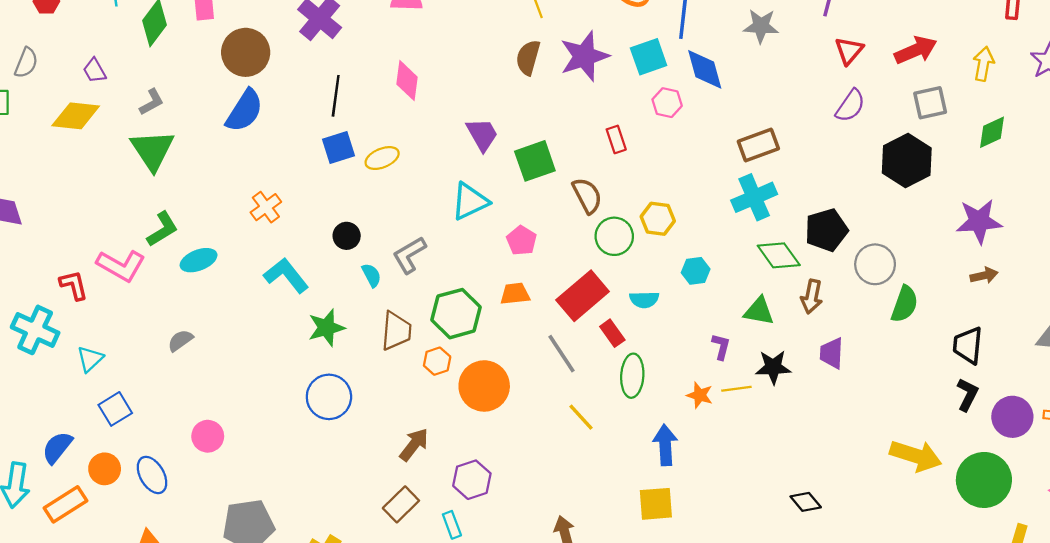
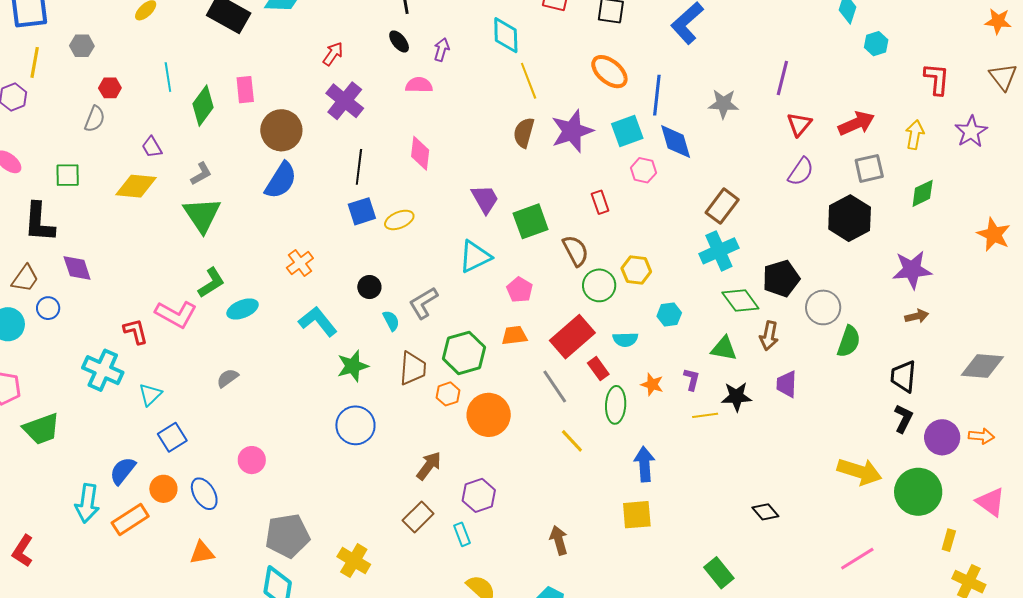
gray semicircle: (26, 63) -> (95, 119), moved
brown rectangle: (758, 145) -> (722, 206), turned -32
orange star: (700, 395) -> (652, 384), moved

